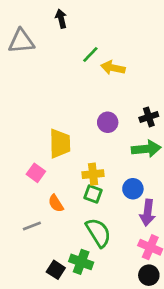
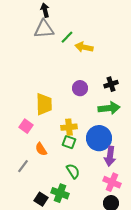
gray triangle: (21, 41) -> (44, 29), moved
blue circle: (133, 189) -> (99, 138), size x1.6
gray line: (32, 226) -> (23, 166), turned -32
green semicircle: (98, 233) -> (73, 171), size x0.7

